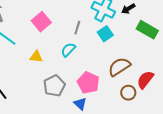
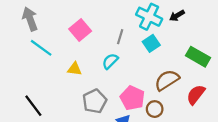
green rectangle: (147, 30) -> (198, 57), moved
brown circle: (128, 93) -> (155, 109), moved

